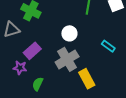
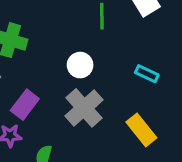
yellow rectangle: (87, 79) -> (141, 130), moved

